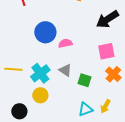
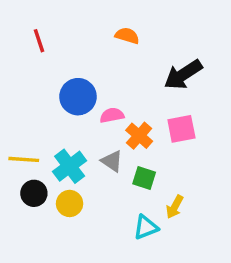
orange cross: (113, 74) -> (139, 136), moved
yellow arrow: (105, 106) -> (175, 207), moved
black circle: (19, 111) -> (34, 193), moved

